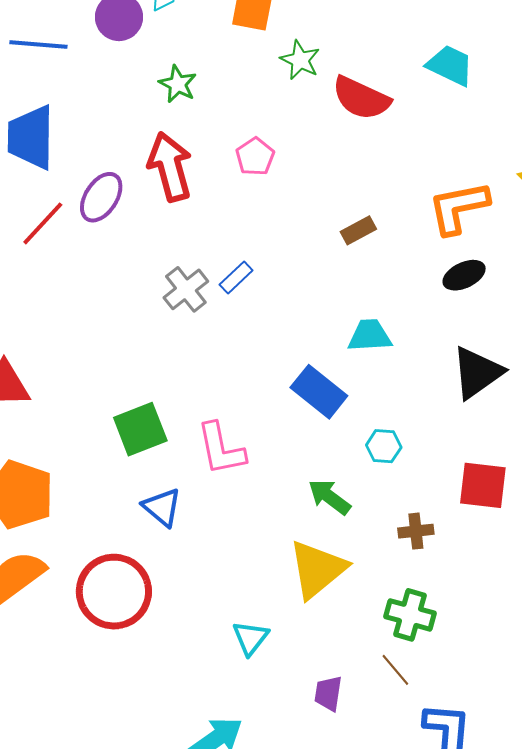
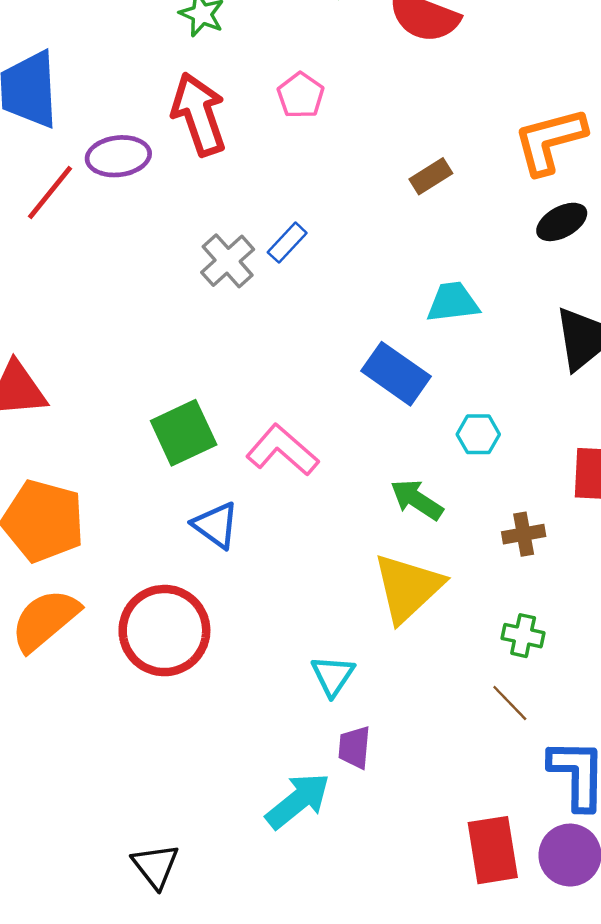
purple ellipse: (101, 197) -> (118, 156), turned 54
pink L-shape: (221, 449) -> (282, 450), turned 146
green cross: (410, 615) -> (523, 636), size x0.7
purple trapezoid: (328, 693) -> (354, 747), moved

